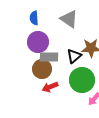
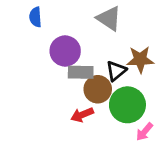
blue semicircle: (34, 18) -> (35, 17), moved
brown circle: (42, 69) -> (98, 89), moved

